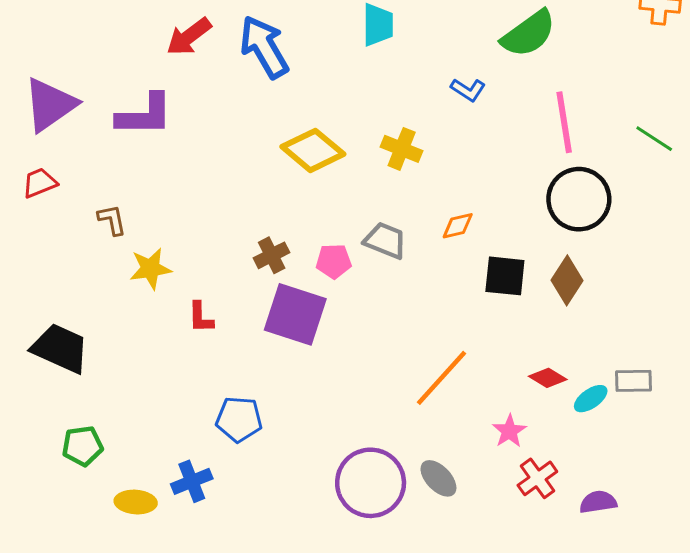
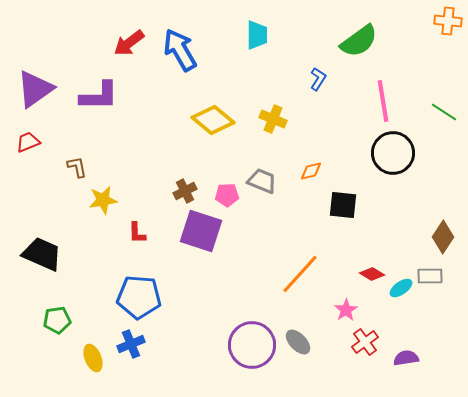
blue L-shape: (468, 90) -> (318, 79), turned -90
brown diamond: (567, 280) -> (443, 237), moved
blue pentagon: (239, 419) -> (139, 297), moved, size x1.4
yellow ellipse: (136, 502) -> (93, 358), turned 64

